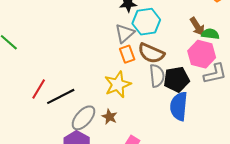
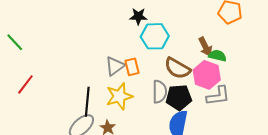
gray triangle: (125, 33) -> (115, 66), moved
brown semicircle: (151, 53) -> (177, 68), moved
red line: (39, 89) -> (25, 84), moved
black line: (61, 96) -> (87, 102), moved, turned -64

